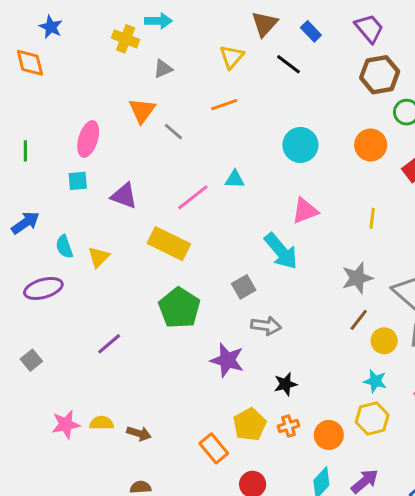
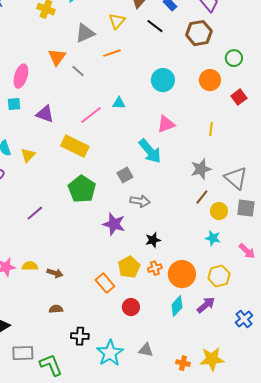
gray triangle: (163, 69) -> (85, 33), moved, size x1.5
brown hexagon: (380, 75) -> (199, 33), moved
yellow hexagon: (372, 418) -> (219, 276), moved
orange circle: (329, 435) -> (182, 274), size x1.4

